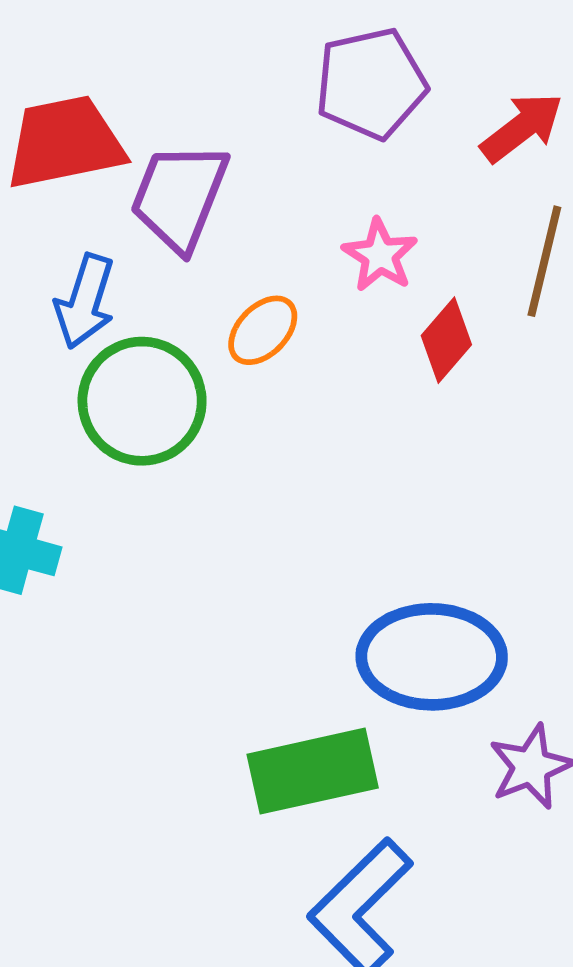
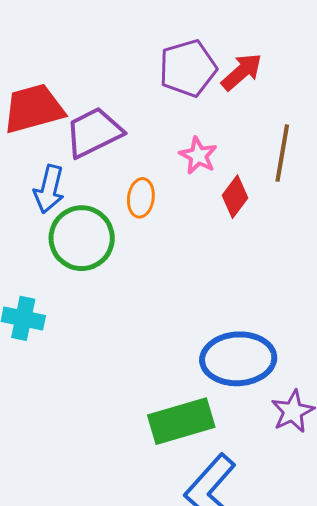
red arrow: (522, 127) -> (242, 72), moved
purple trapezoid: (179, 197) -> (94, 132), turned 46
orange ellipse: (263, 330) -> (141, 198), turned -33

